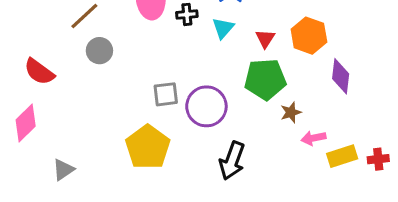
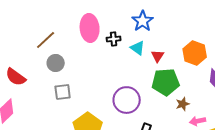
cyan triangle: (223, 28) -> (138, 48), turned -35
red triangle: (265, 39) -> (158, 56), moved
gray square: (166, 94) -> (63, 92), moved

